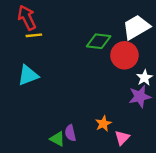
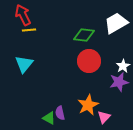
red circle: (124, 55) -> (89, 61), moved
cyan triangle: (28, 75) -> (24, 64), turned -30
orange star: (103, 124) -> (88, 105), size x1.5

